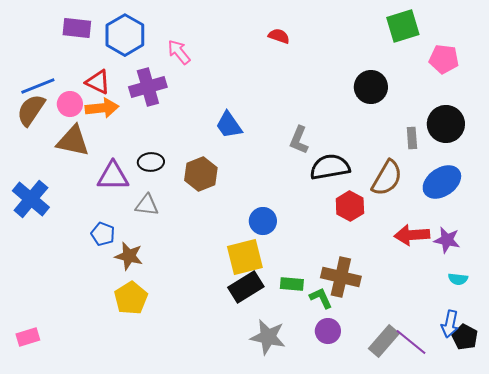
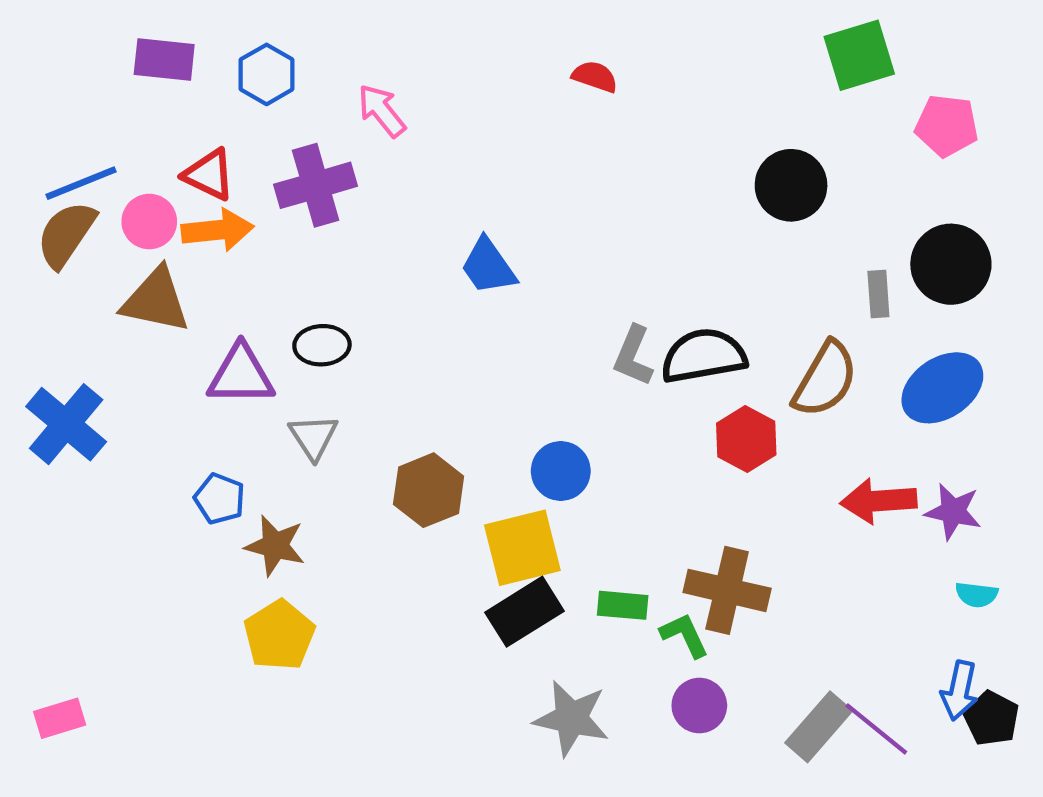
blue hexagon: (125, 35) -> (267, 74), size x0.7
gray L-shape: (299, 140) -> (633, 356), moved
brown hexagon: (201, 174) -> (429, 490), moved
gray triangle: (147, 205) -> (313, 437), turned 50

